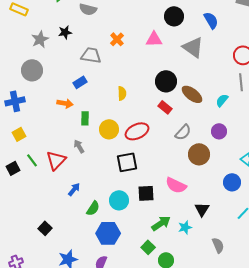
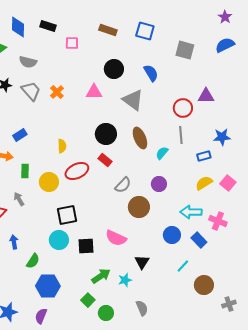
gray trapezoid: (91, 55) -> (31, 91), moved, turned 40
brown ellipse: (192, 94) -> (140, 138), moved, turned 30
red ellipse: (137, 131) -> (77, 171), moved
blue arrow: (74, 189) -> (14, 242), turned -48
cyan circle: (119, 200) -> (59, 240), moved
gray semicircle: (218, 245) -> (142, 308), moved

